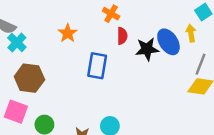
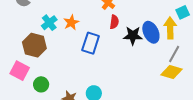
orange star: (68, 33) -> (71, 22), moved
yellow arrow: (191, 33) -> (170, 28), size x1.5
cyan cross: (17, 43) -> (49, 23), moved

